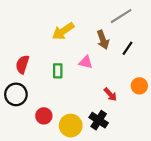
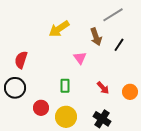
pink triangle: (86, 62) -> (80, 58), turned 40
green rectangle: (58, 71) -> (65, 86), moved
orange circle: (139, 86) -> (130, 92), moved
black cross: (99, 120) -> (102, 119), moved

